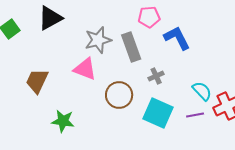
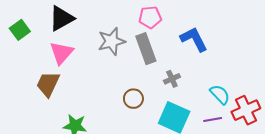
pink pentagon: (149, 17) -> (150, 17), moved
pink triangle: (85, 69) -> (61, 53), moved, turned 50
brown circle: (119, 95) -> (133, 99), size x0.7

